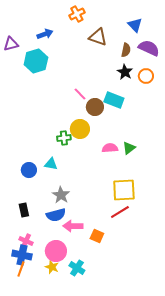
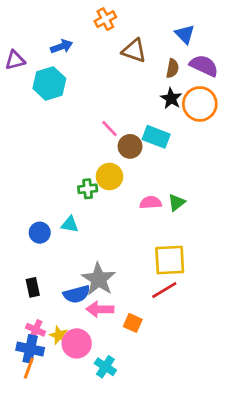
orange circle: (146, 76) -> (200, 104), size x1.6
gray star: (61, 195) -> (99, 279), moved, size x1.4
yellow star: (52, 267) -> (59, 335), moved

